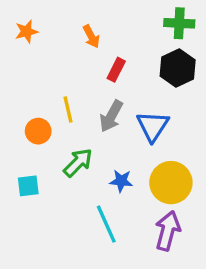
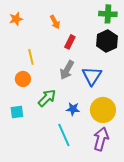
yellow line: (68, 110) -> (31, 57), moved

